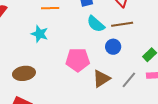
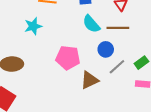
cyan star: (40, 34) -> (33, 26), turned 30
gray line: (129, 80) -> (117, 67), moved

